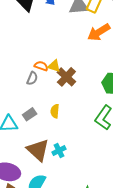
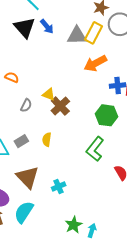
orange semicircle: (41, 66) -> (12, 77), moved
cyan cross: (59, 151) -> (59, 187), moved

